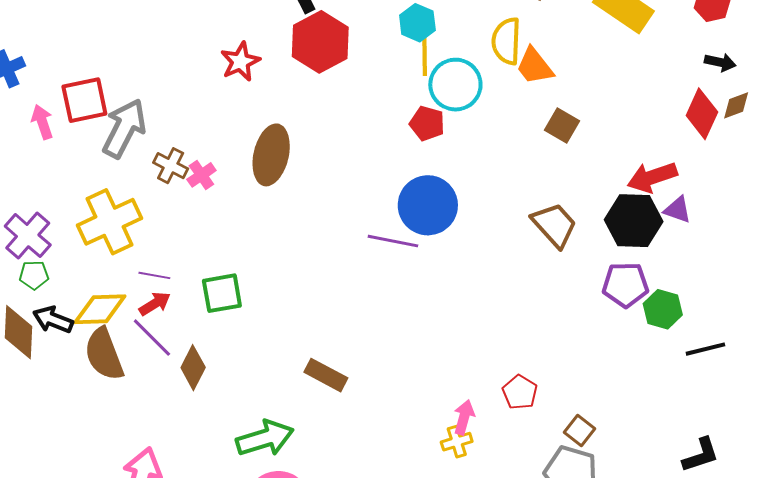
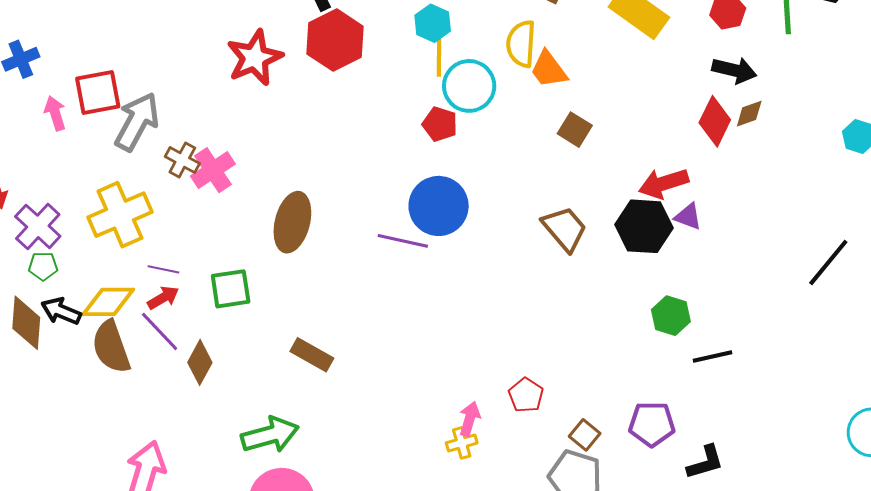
red star: (240, 62) -> (255, 58), size x1.4
black arrow: (720, 62) -> (734, 70), size x1.4
brown ellipse: (271, 155) -> (292, 222), moved
pink cross: (201, 175) -> (213, 170), size x1.5
purple pentagon: (625, 285) -> (652, 424), moved
brown rectangle: (326, 375) -> (312, 355), moved

